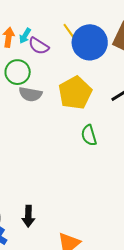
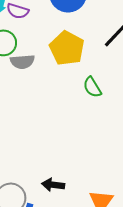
black arrow: (28, 216) -> (53, 185), turned 110

